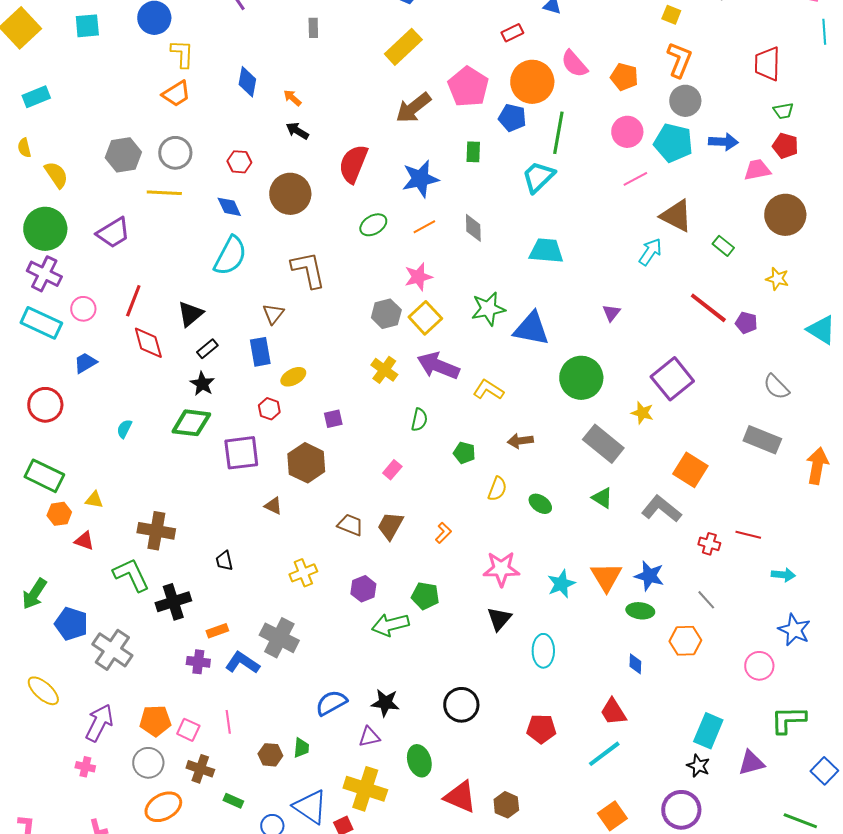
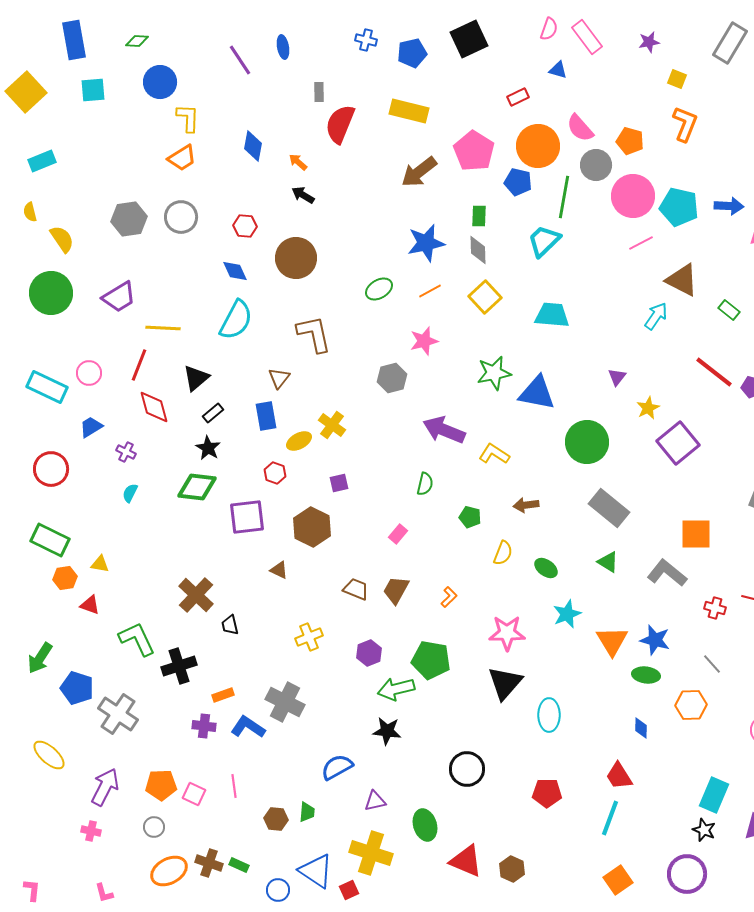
yellow rectangle: (403, 47) -> (409, 111), turned 57
gray circle: (685, 101) -> (596, 165), moved
pink circle: (627, 132) -> (633, 196), size x1.4
red semicircle: (353, 164) -> (340, 124), moved
yellow line: (164, 193) -> (163, 328), moved
gray diamond: (473, 228) -> (478, 250), moved
purple cross: (44, 274) -> (126, 452), moved, size x0.6
yellow square: (425, 318) -> (485, 297), moved
yellow cross: (384, 370) -> (332, 425), moved
yellow star: (642, 413) -> (648, 408), moved, turned 30
orange square: (690, 470) -> (696, 534), turned -32
brown cross: (156, 531) -> (196, 595), moved, turned 33
cyan star: (561, 584) -> (567, 614), moved
green pentagon: (425, 596) -> (431, 660), size x1.4
black triangle: (499, 619) -> (505, 683), size x1.4
black star: (385, 703) -> (387, 731), moved
cyan line: (604, 754) -> (610, 818), turned -33
gray circle: (148, 763) -> (154, 827), size x0.7
brown cross: (200, 769) -> (209, 863), moved

